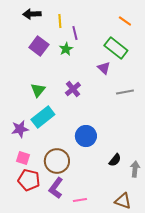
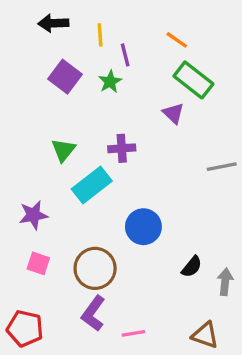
orange line: (125, 21) -> (177, 40), moved
purple cross: (73, 89) -> (122, 148), turned 35
gray line: (125, 92) -> (222, 167), moved
cyan rectangle: (43, 117) -> (92, 185), moved
red pentagon: (29, 180) -> (25, 328), moved

